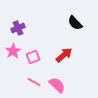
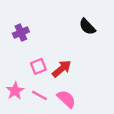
pink star: (13, 51) -> (15, 91), moved
red arrow: (64, 55) -> (62, 69), moved

